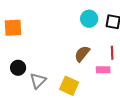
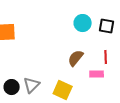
black circle: (18, 68) -> (12, 87), moved

